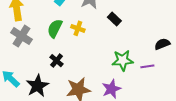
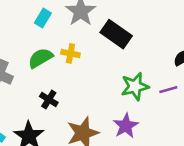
black rectangle: (114, 19) -> (116, 34), size x1.6
green semicircle: (55, 28) -> (40, 58), turned 42

